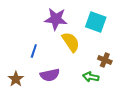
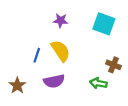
purple star: (56, 19) -> (61, 21), size x0.6
yellow semicircle: (71, 42) -> (61, 51), moved

